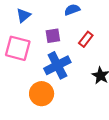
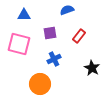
blue triangle: (23, 15) -> (24, 15), turned 40
blue cross: (57, 65) -> (54, 59), size x0.6

